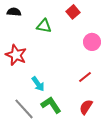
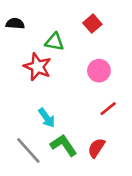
pink circle: (92, 42) -> (99, 71), moved
red star: (16, 55) -> (37, 67), moved
red semicircle: (86, 107) -> (96, 148), moved

